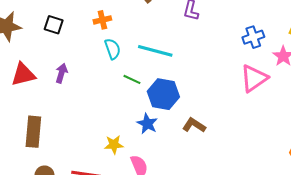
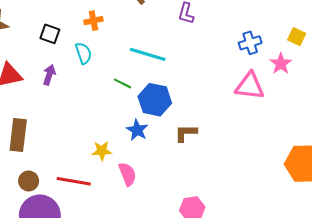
black square: (54, 25) -> (50, 34), moved
cyan semicircle: (113, 49) -> (83, 53), moved
pink triangle: (254, 78) -> (250, 86), turned 40
brown L-shape: (194, 125) -> (186, 133), turned -35

